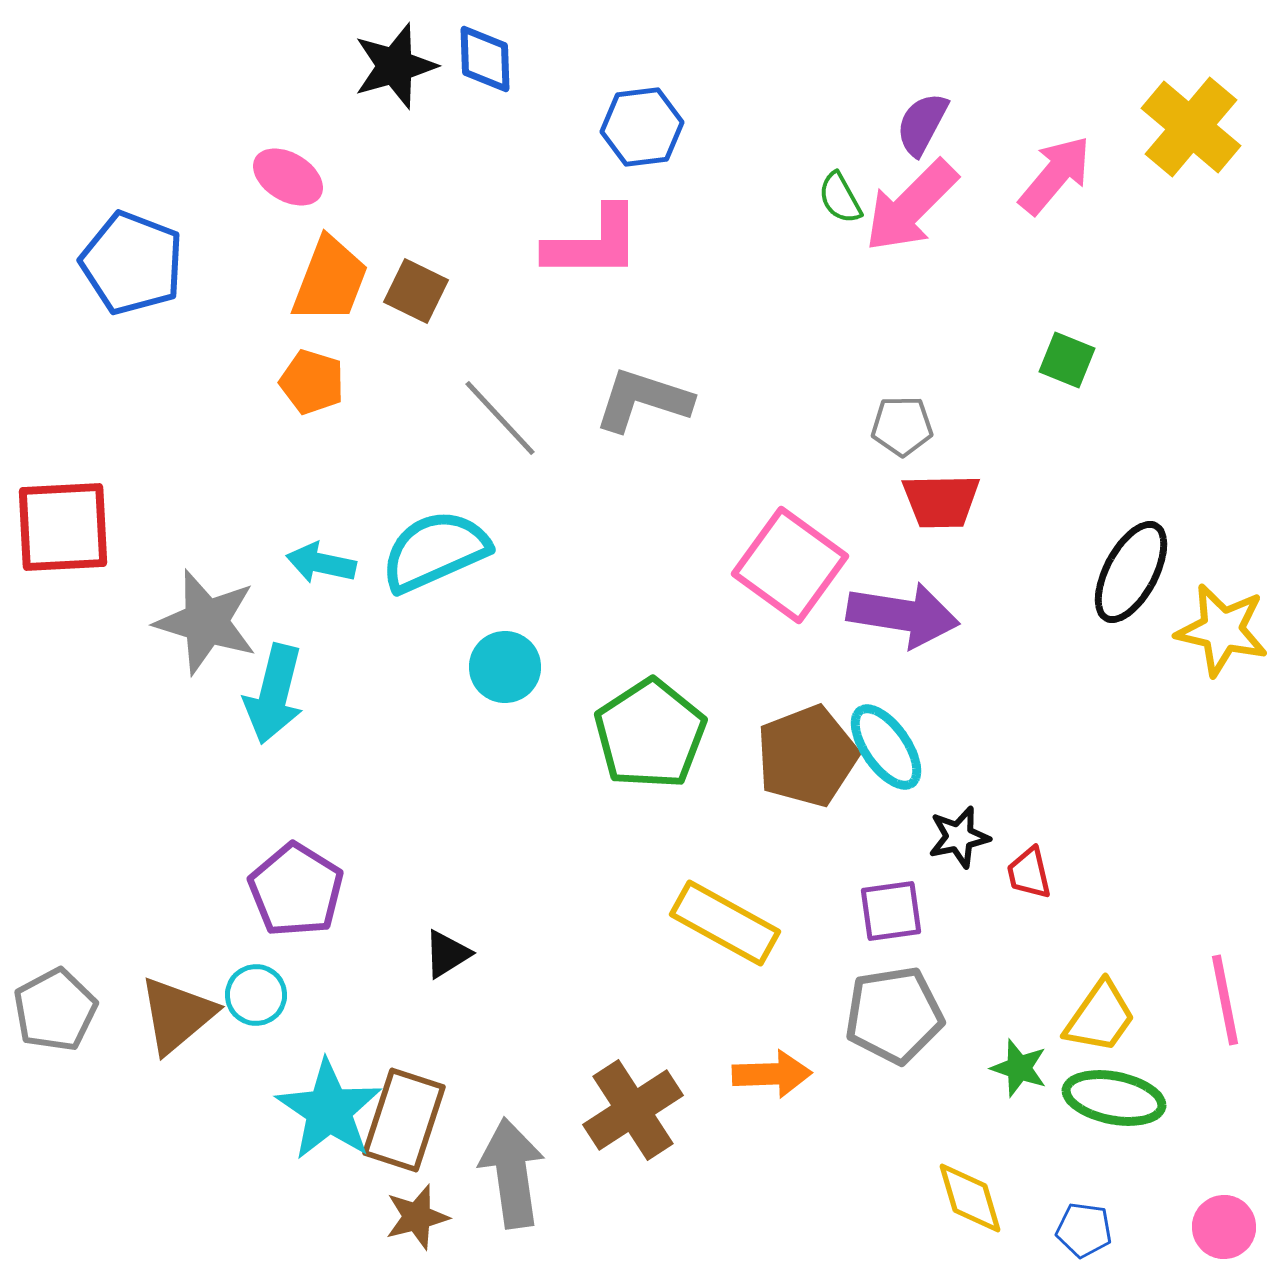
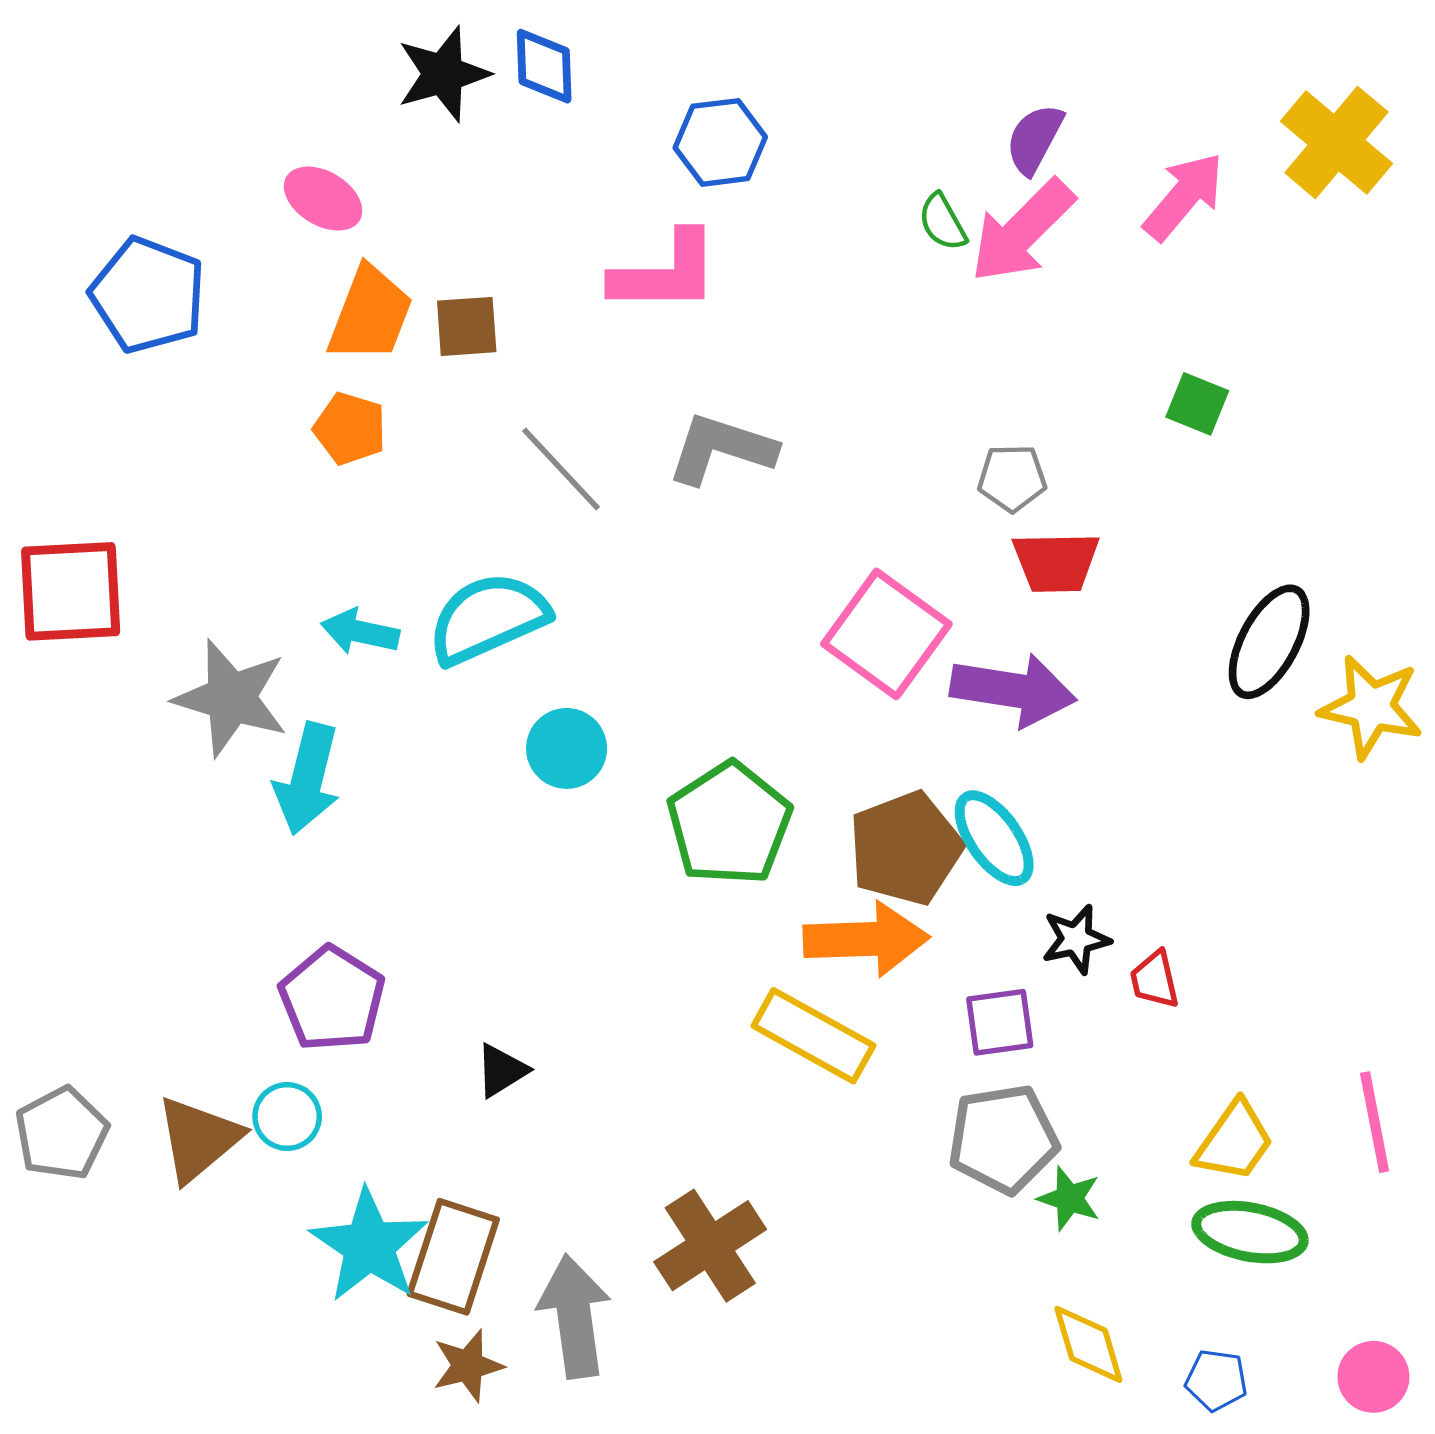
brown square: (416, 291) -> (467, 326), turned -30
green star: (1019, 1068) -> (1069, 1198), moved
orange arrow: (772, 1074) -> (866, 939), moved, size x1.4

